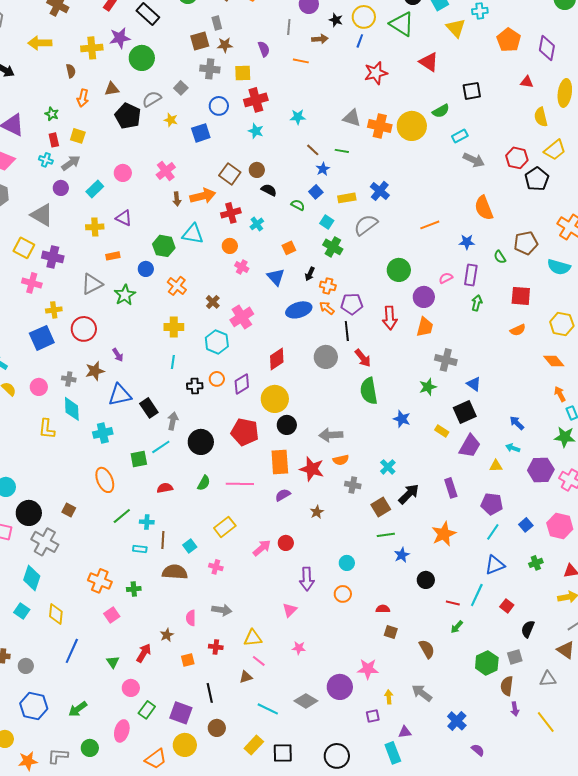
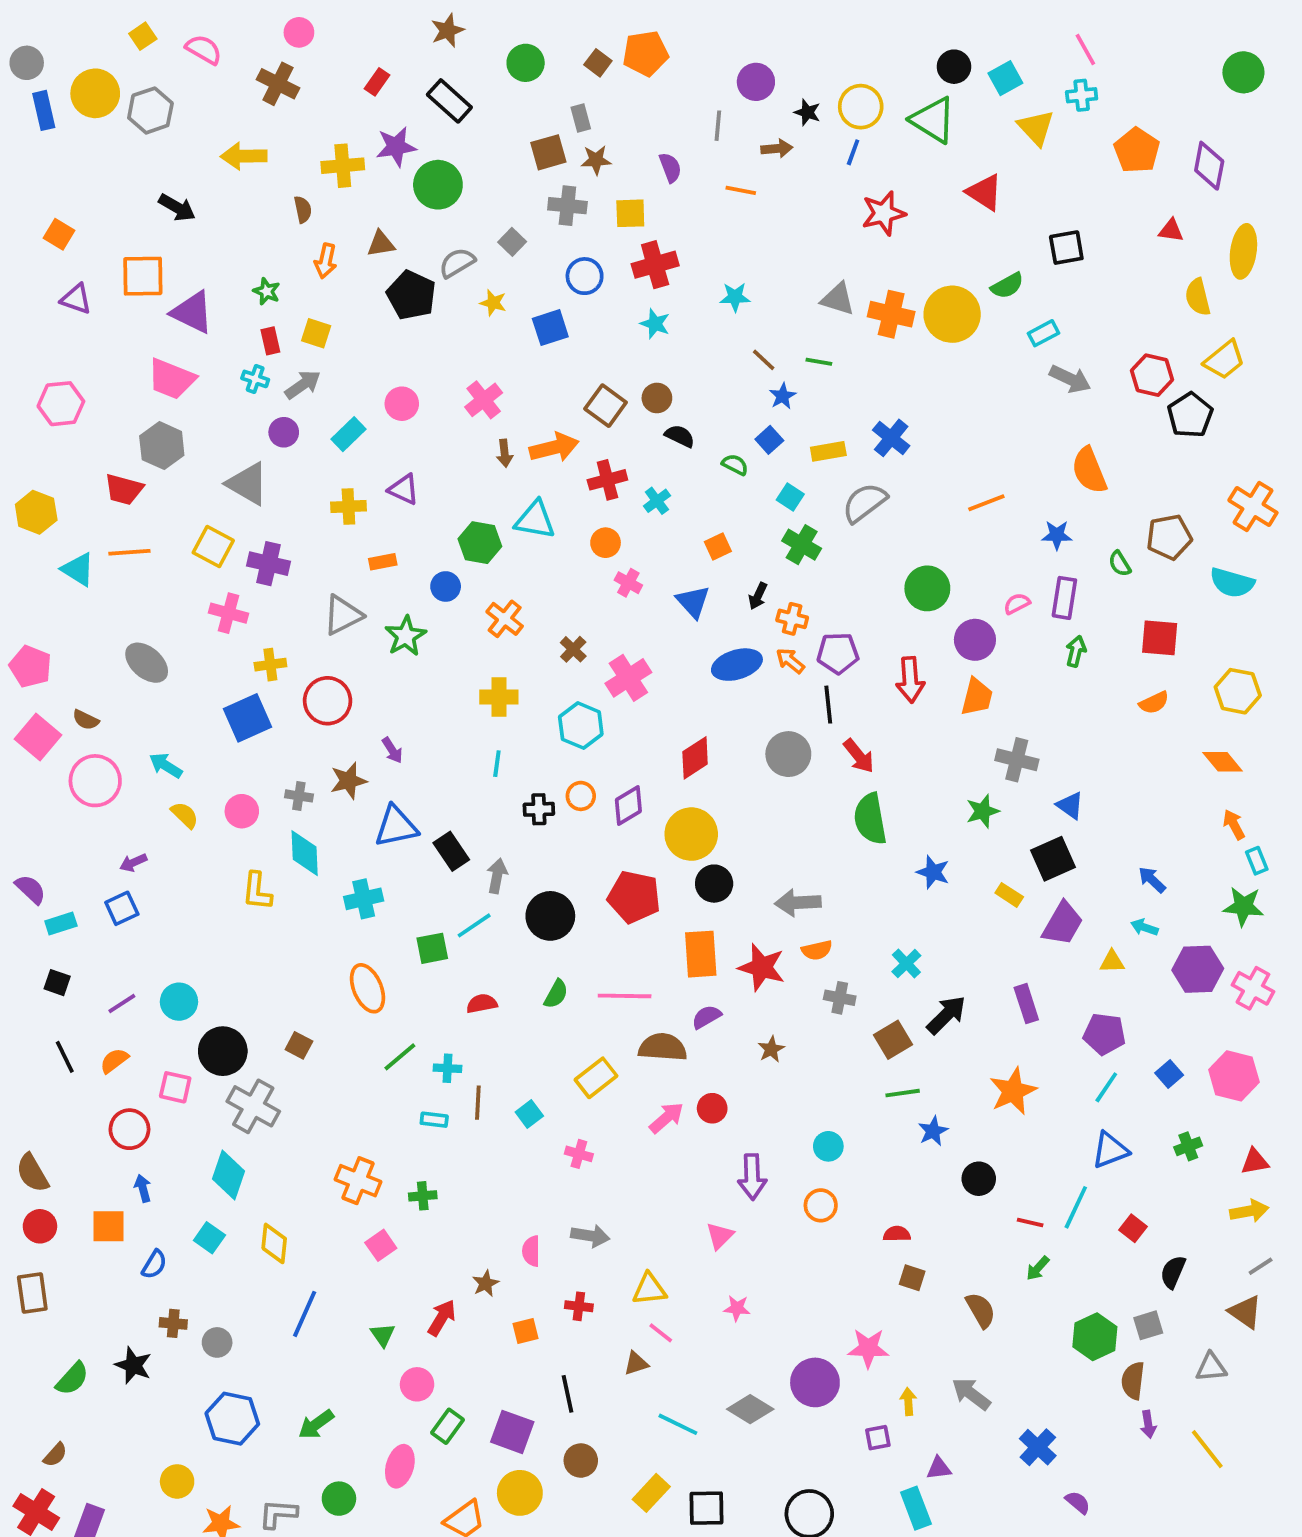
brown semicircle: (175, 572) -> (663, 1047), moved

